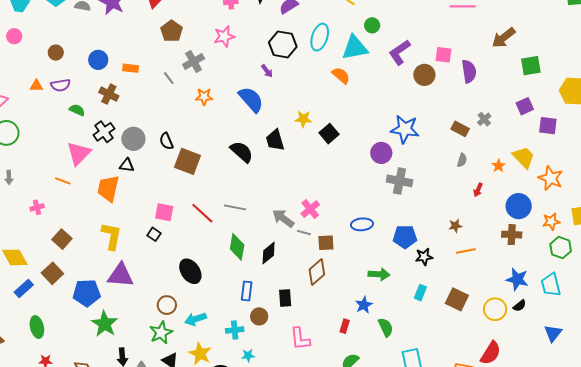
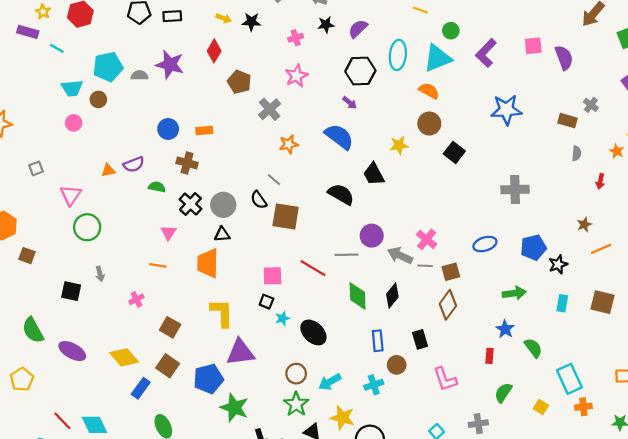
brown circle: (56, 53) -> (98, 99), moved
brown circle: (424, 75) -> (429, 124), moved
gray line: (169, 78) -> (274, 180), moved
blue star: (405, 129) -> (506, 110), moved
black square: (329, 134) -> (454, 152), moved
pink triangle: (79, 153) -> (168, 233), size x0.6
purple circle: (381, 153) -> (372, 236), moved
cyan star: (248, 356) -> (282, 318), moved

